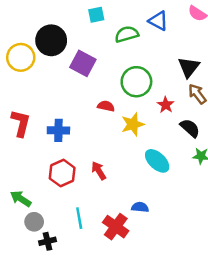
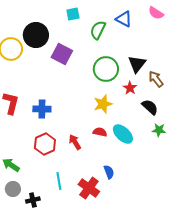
green semicircle: (127, 34) -> (98, 30), turned -48
black triangle: (189, 67) -> (137, 64), moved
red semicircle: (106, 106) -> (100, 132), moved
blue semicircle: (140, 207) -> (109, 172), turned 64
gray circle: (34, 222) -> (13, 189), moved

